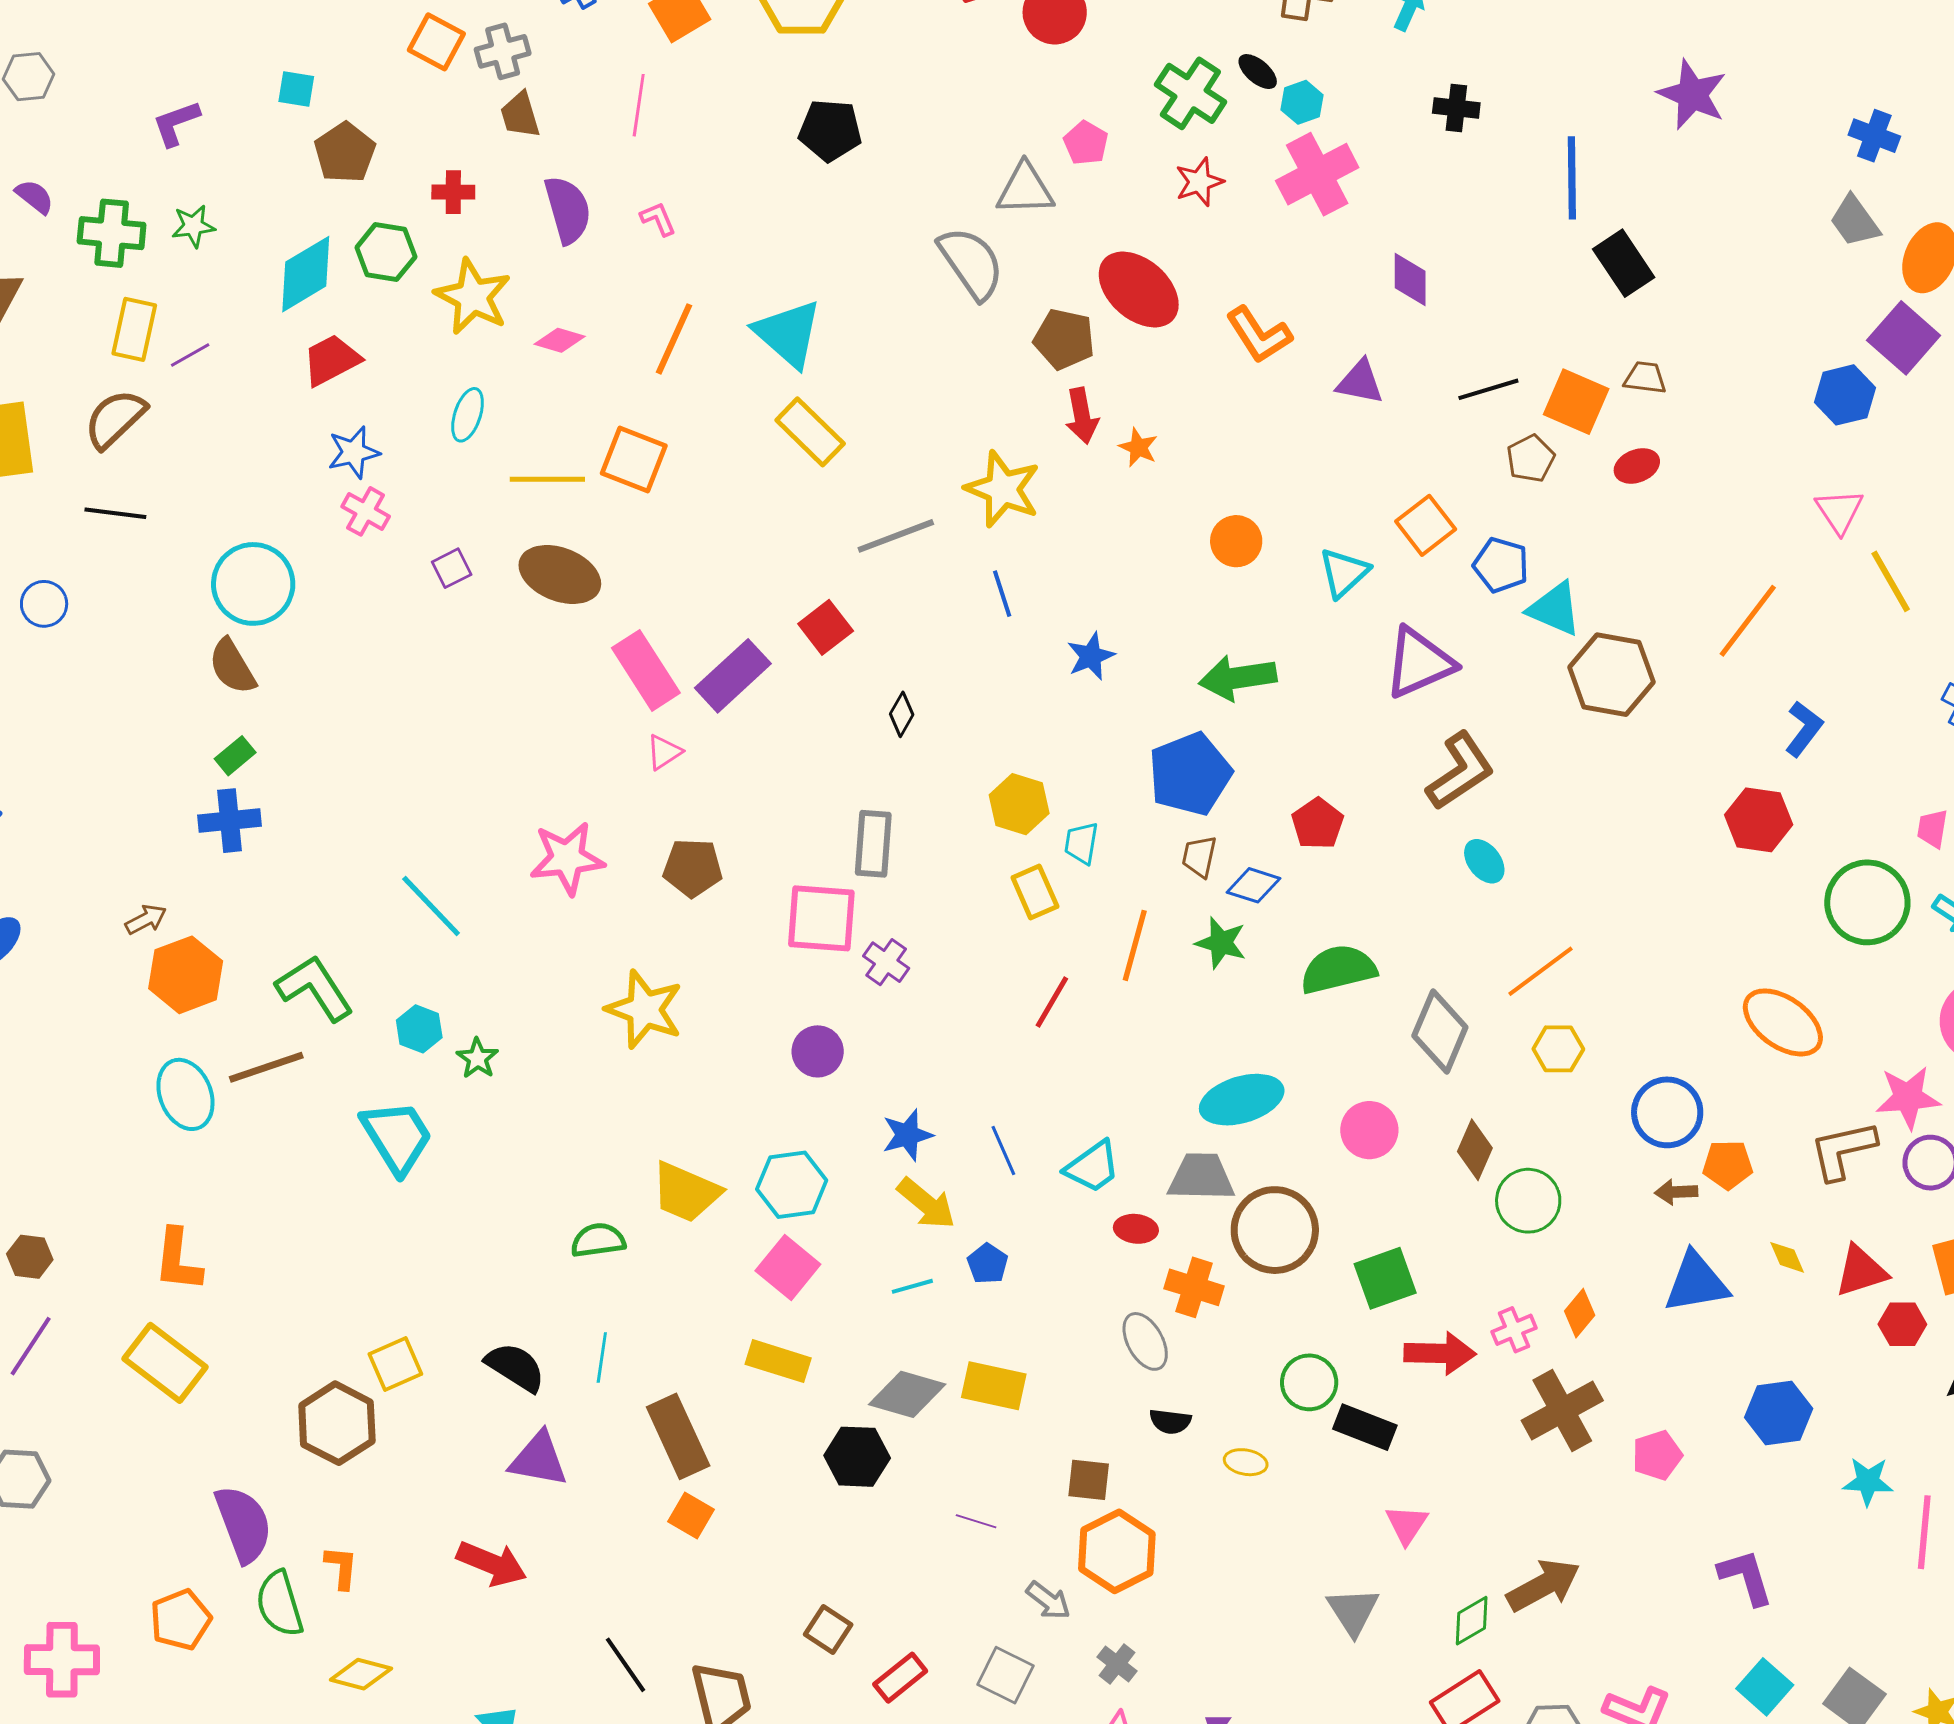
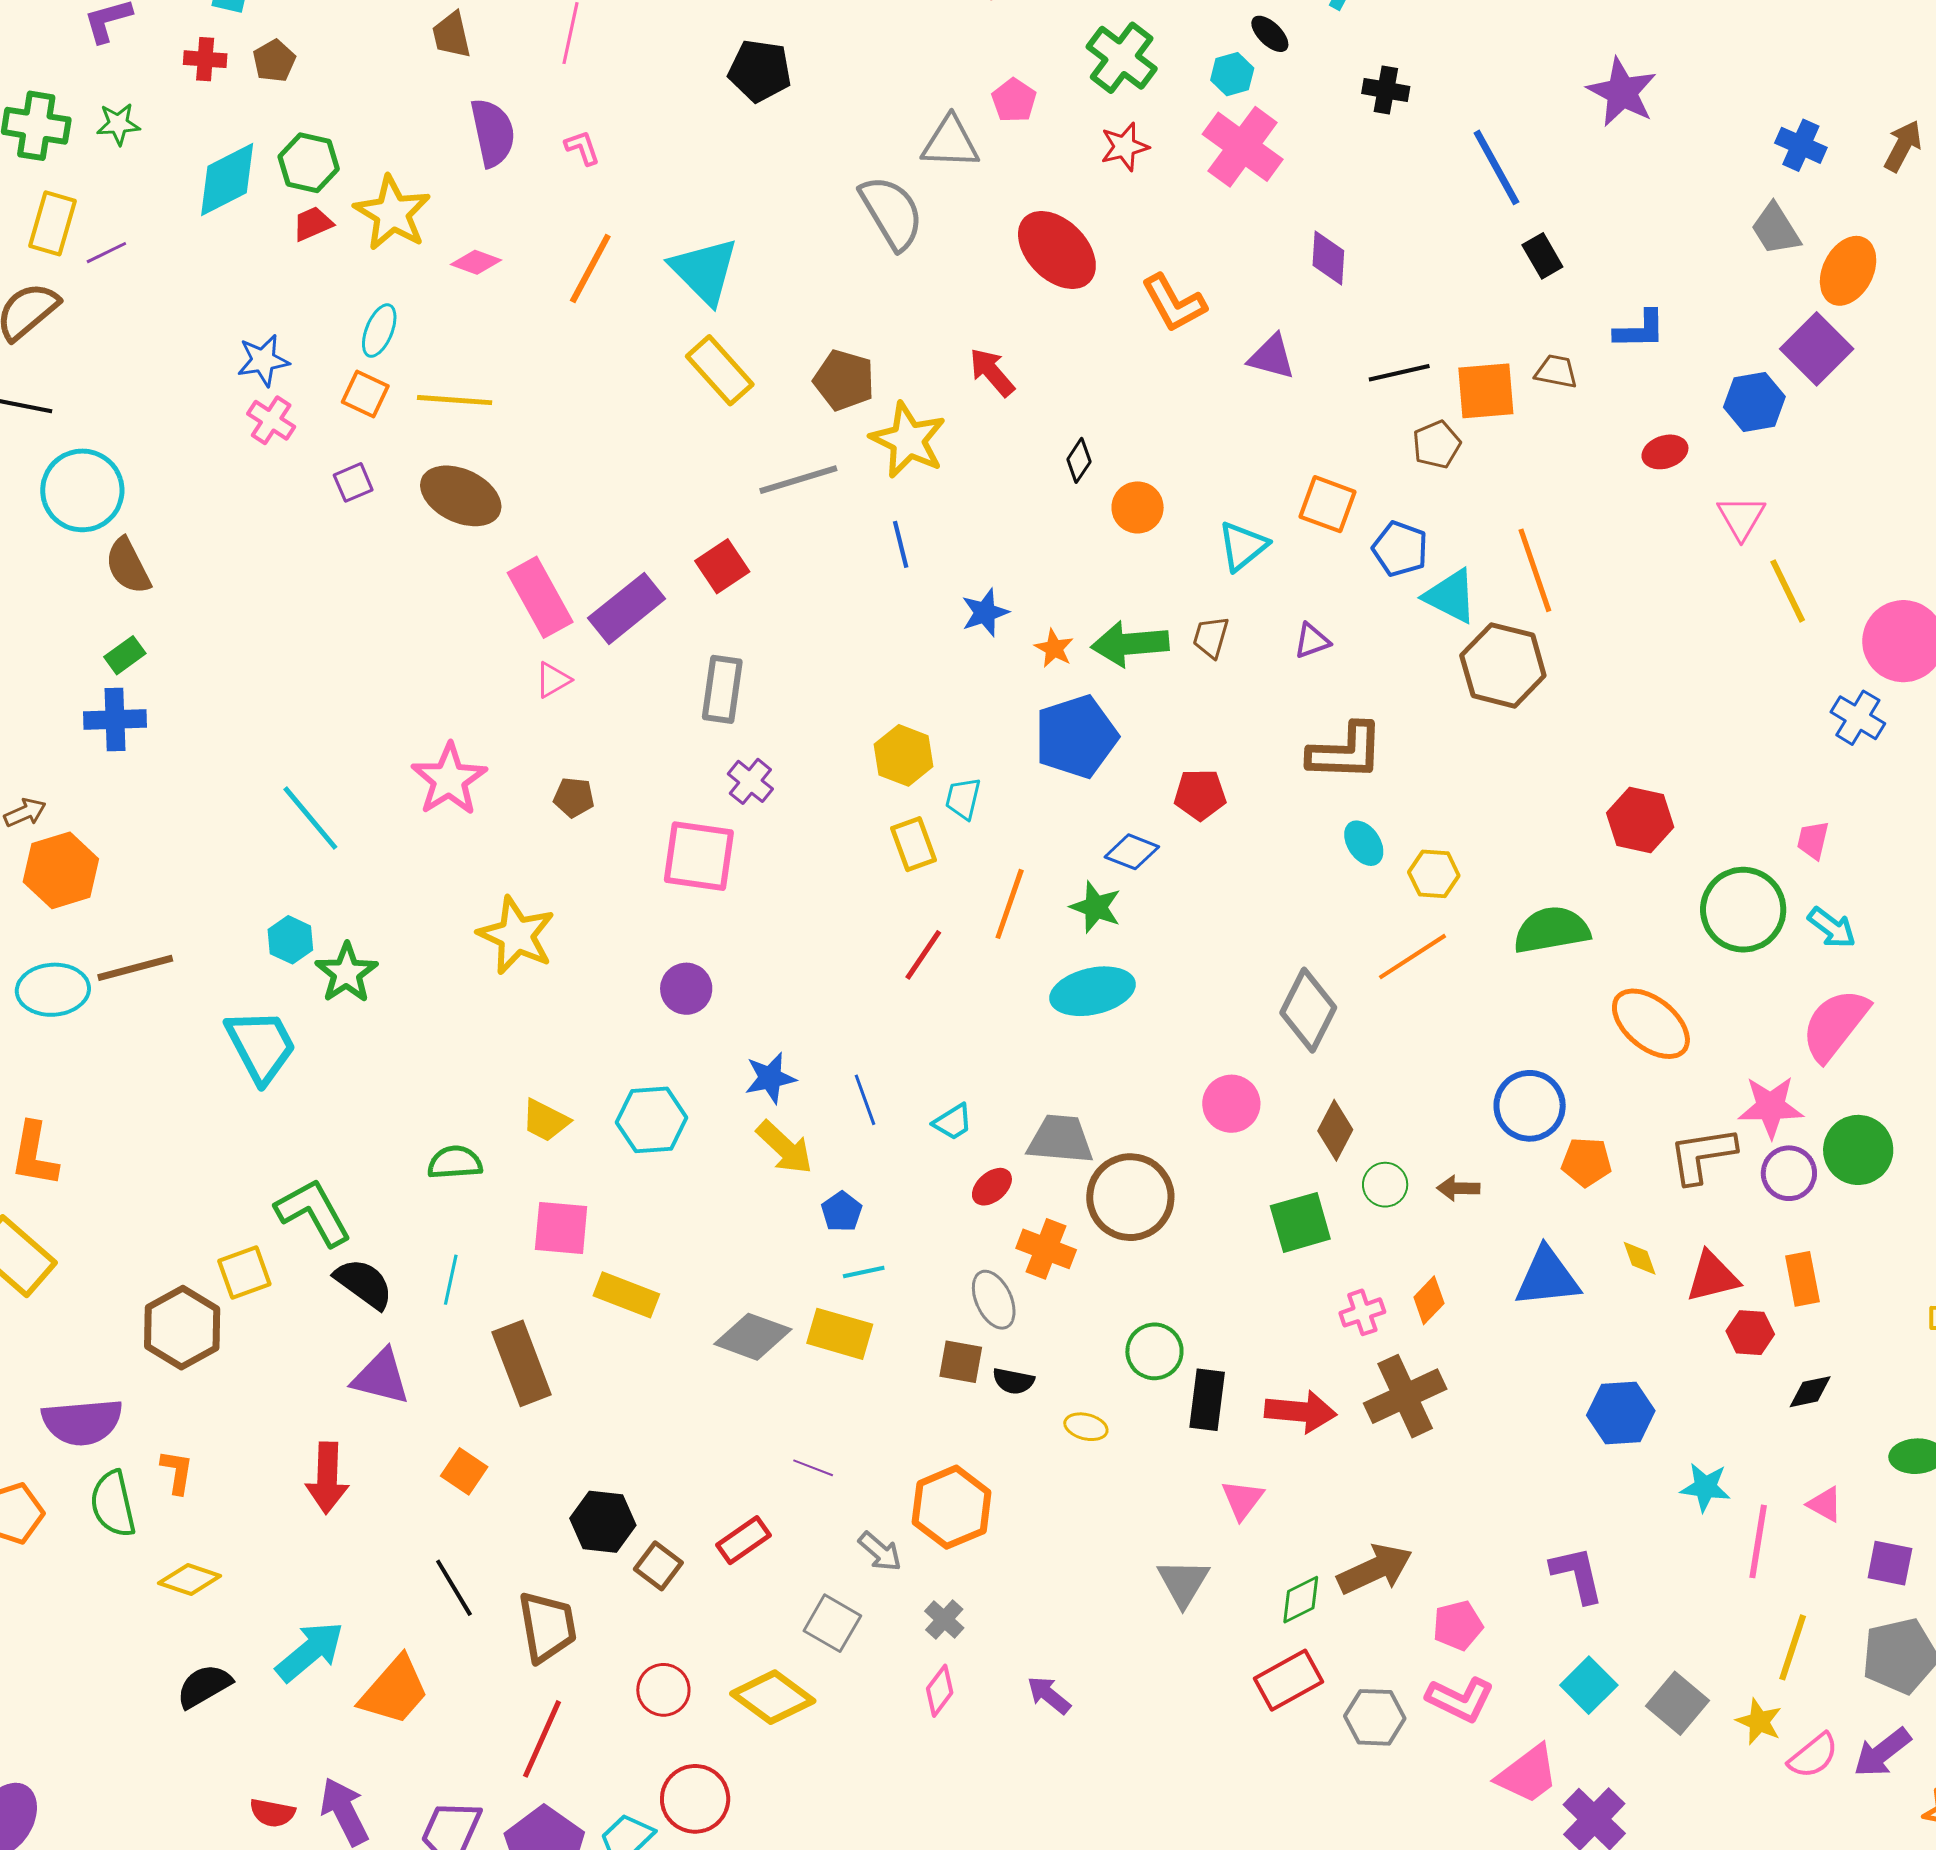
black ellipse: (1258, 72) -> (1270, 34), moved
brown pentagon: (345, 153) -> (274, 61), size x0.7
pink cross: (1317, 174) -> (1243, 147), turned -30
blue line: (1572, 178) -> (1496, 167), turned -32
red cross: (453, 192) -> (205, 59), moved
black rectangle: (1624, 263) -> (1542, 256), size x0.7
brown pentagon: (1064, 339) -> (844, 380), moved
red trapezoid: (331, 360) -> (313, 224), moved, size x0.7
orange square: (1576, 402) -> (1486, 391), turned -32
red arrow: (1082, 416) -> (992, 372), turned 146
orange star: (1138, 447) -> (1054, 648), moved
orange square: (634, 460) -> (365, 394), moved, size x0.7
red ellipse: (1637, 466) -> (1665, 452), moved
orange square: (1426, 525) -> (1327, 504), turned -36
cyan circle: (253, 584) -> (82, 490), moved
orange line: (1748, 621) -> (1535, 570), moved, turned -60
purple triangle: (1419, 663) -> (1312, 641), size x0.5
black diamond: (902, 714) -> (1079, 460), moved
blue L-shape: (1804, 729) -> (1640, 330), moved, turned 48
brown L-shape: (1460, 771) -> (1346, 752), turned 32
red pentagon: (1318, 824) -> (1200, 795), turned 30
gray rectangle: (873, 844) -> (722, 689), moved
brown trapezoid: (1199, 857) -> (1211, 637), moved
pink star: (567, 858) -> (449, 779), turned -30
brown pentagon: (693, 868) -> (574, 797), size x0.7
purple cross: (886, 962) -> (750, 781), moved
green semicircle: (1338, 969) -> (1552, 930), moved
green L-shape: (315, 988) -> (313, 1212), moved
yellow hexagon: (1558, 1049) -> (1434, 874), moved
green star: (477, 1058) -> (346, 973), size x1.5
cyan ellipse: (185, 1094) -> (53, 990), turned -76
cyan ellipse: (1242, 1100) -> (1093, 991), moved
cyan trapezoid: (1093, 1167) -> (953, 1122), size x0.7
yellow trapezoid: (686, 1192) -> (545, 1120), size x0.7
brown arrow: (1676, 1192) -> (1458, 1188), moved
green circle: (1528, 1201) -> (1385, 1185), size x0.7
red ellipse: (1136, 1229) -> (992, 1187), turned -51
pink square: (788, 1268) -> (561, 1228), moved, turned -38
green square: (1385, 1278) -> (1300, 1222), moved
cyan line: (912, 1286) -> (864, 1272), moved
red arrow: (1440, 1353) -> (1301, 1412), moved
black rectangle: (1365, 1427) -> (1207, 1400), turned 72
pink pentagon: (1657, 1455) -> (1458, 1625), moved
black hexagon: (857, 1457) -> (603, 1522), moved
brown square: (1089, 1480) -> (961, 1362), moved
orange square: (691, 1515) -> (464, 1471), moved
purple semicircle: (243, 1524) -> (82, 1422), turned 102
red arrow: (492, 1564) -> (327, 1478), turned 66
red rectangle: (900, 1678) -> (744, 1540), moved

